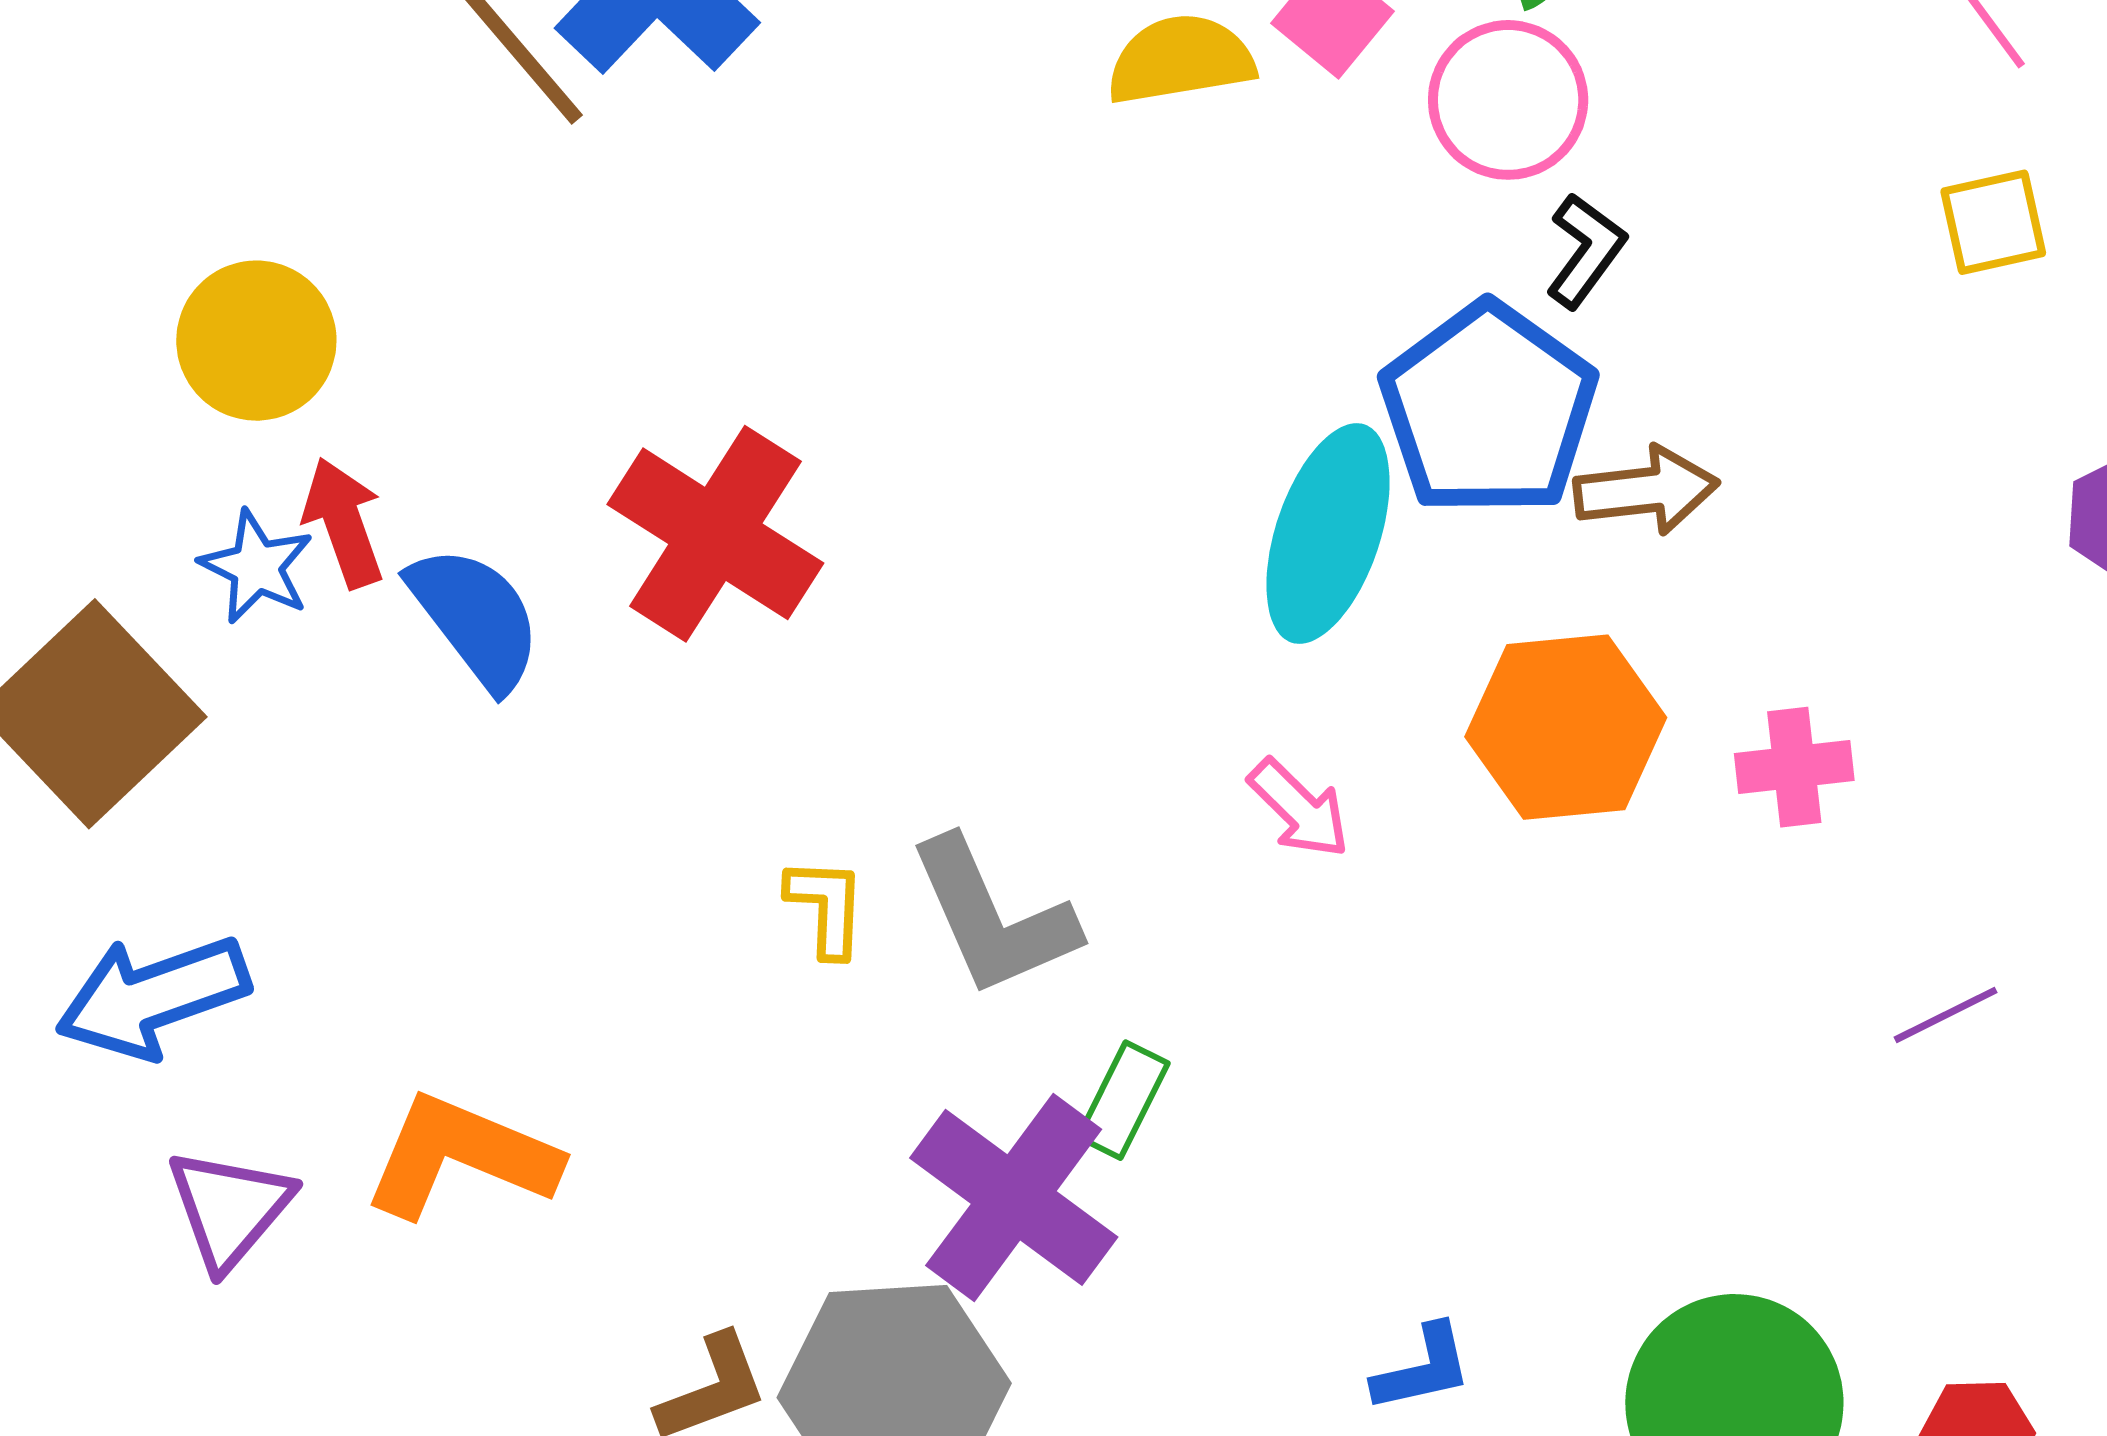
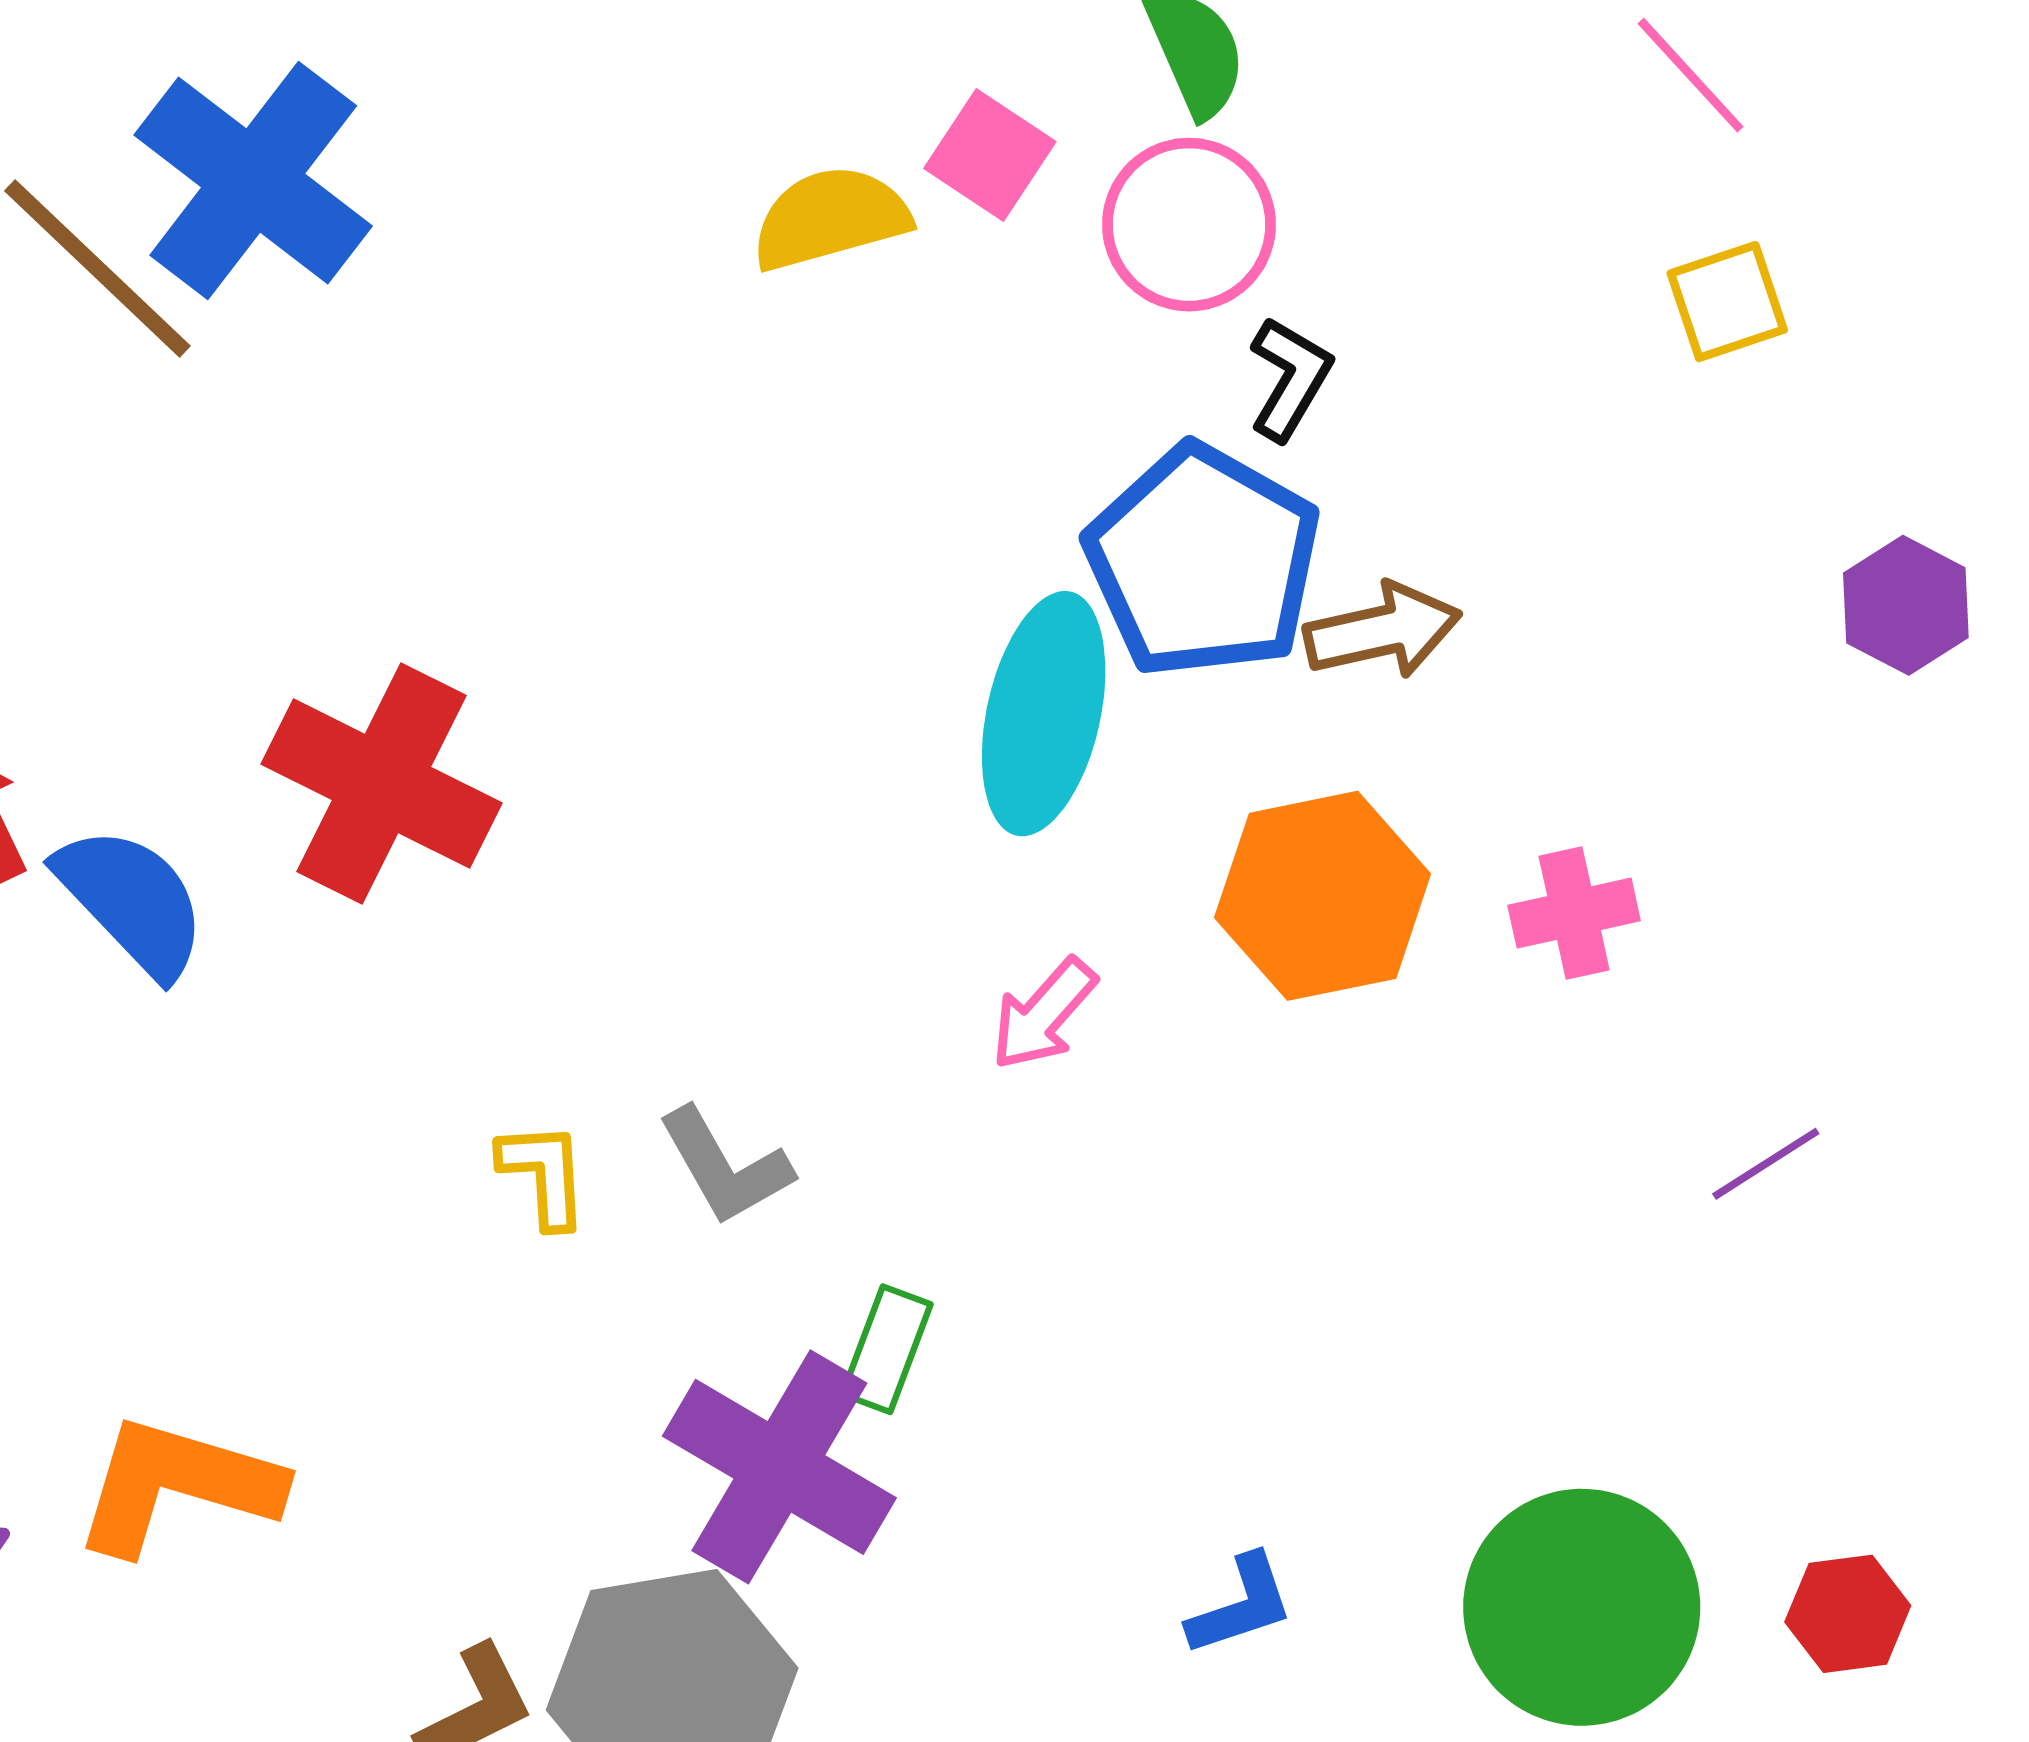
pink arrow: (1299, 809) -> (1043, 1014), turned 93
gray L-shape: (993, 917) -> (725, 1166), size x0.7

